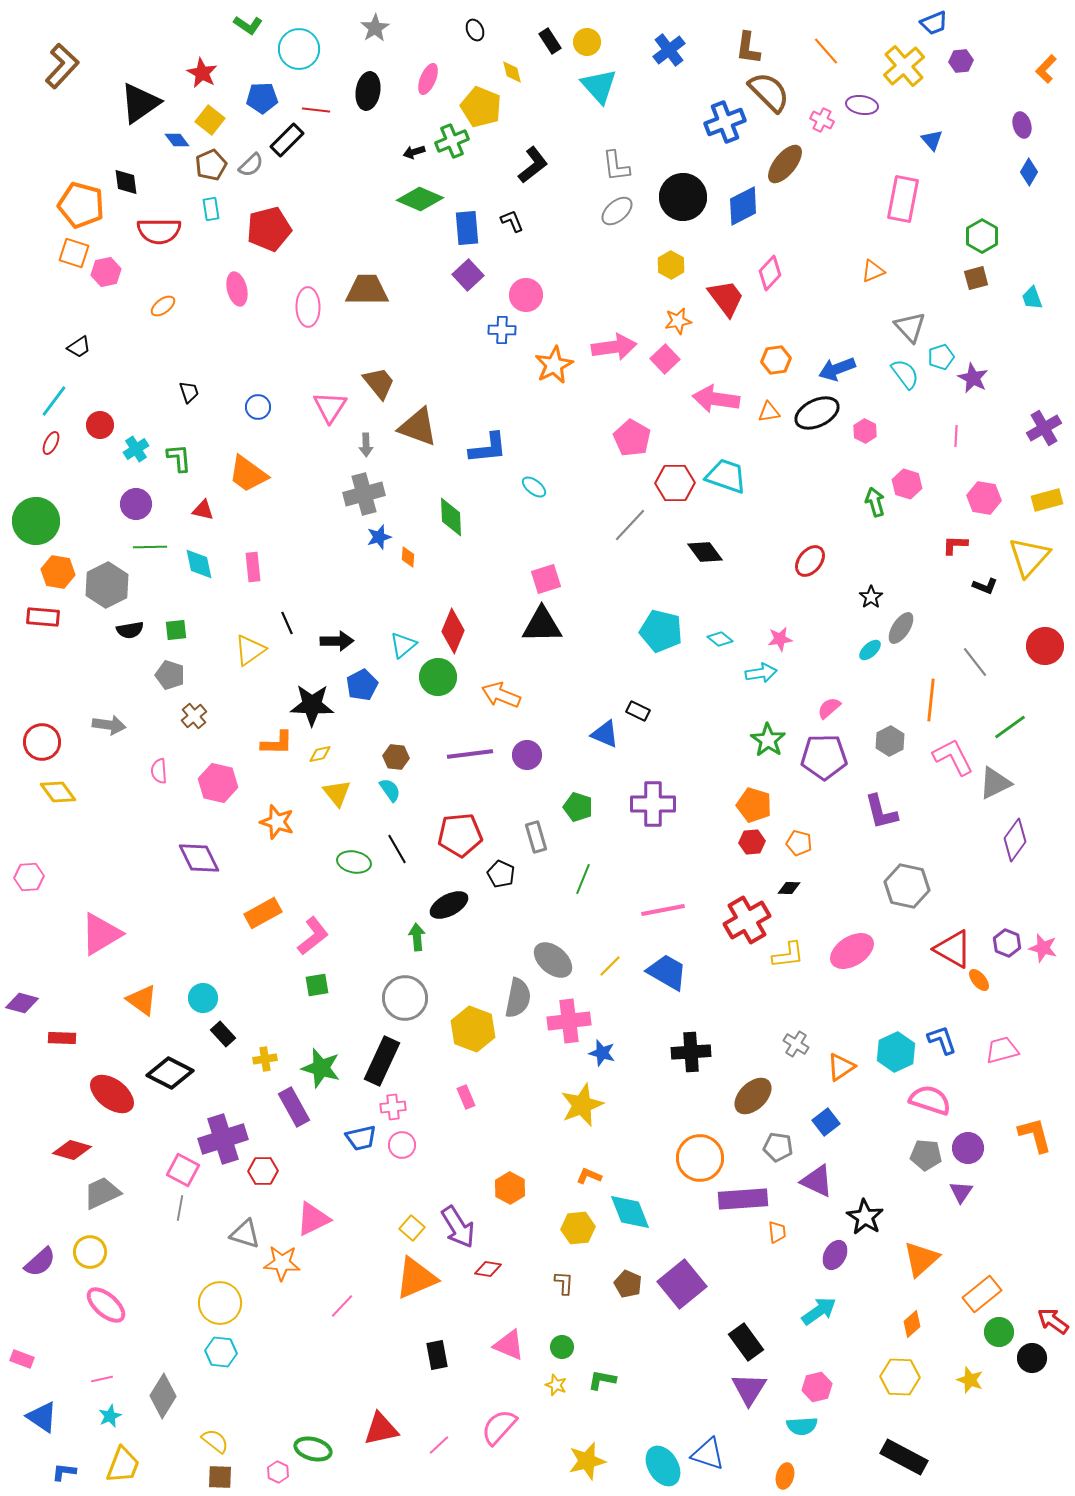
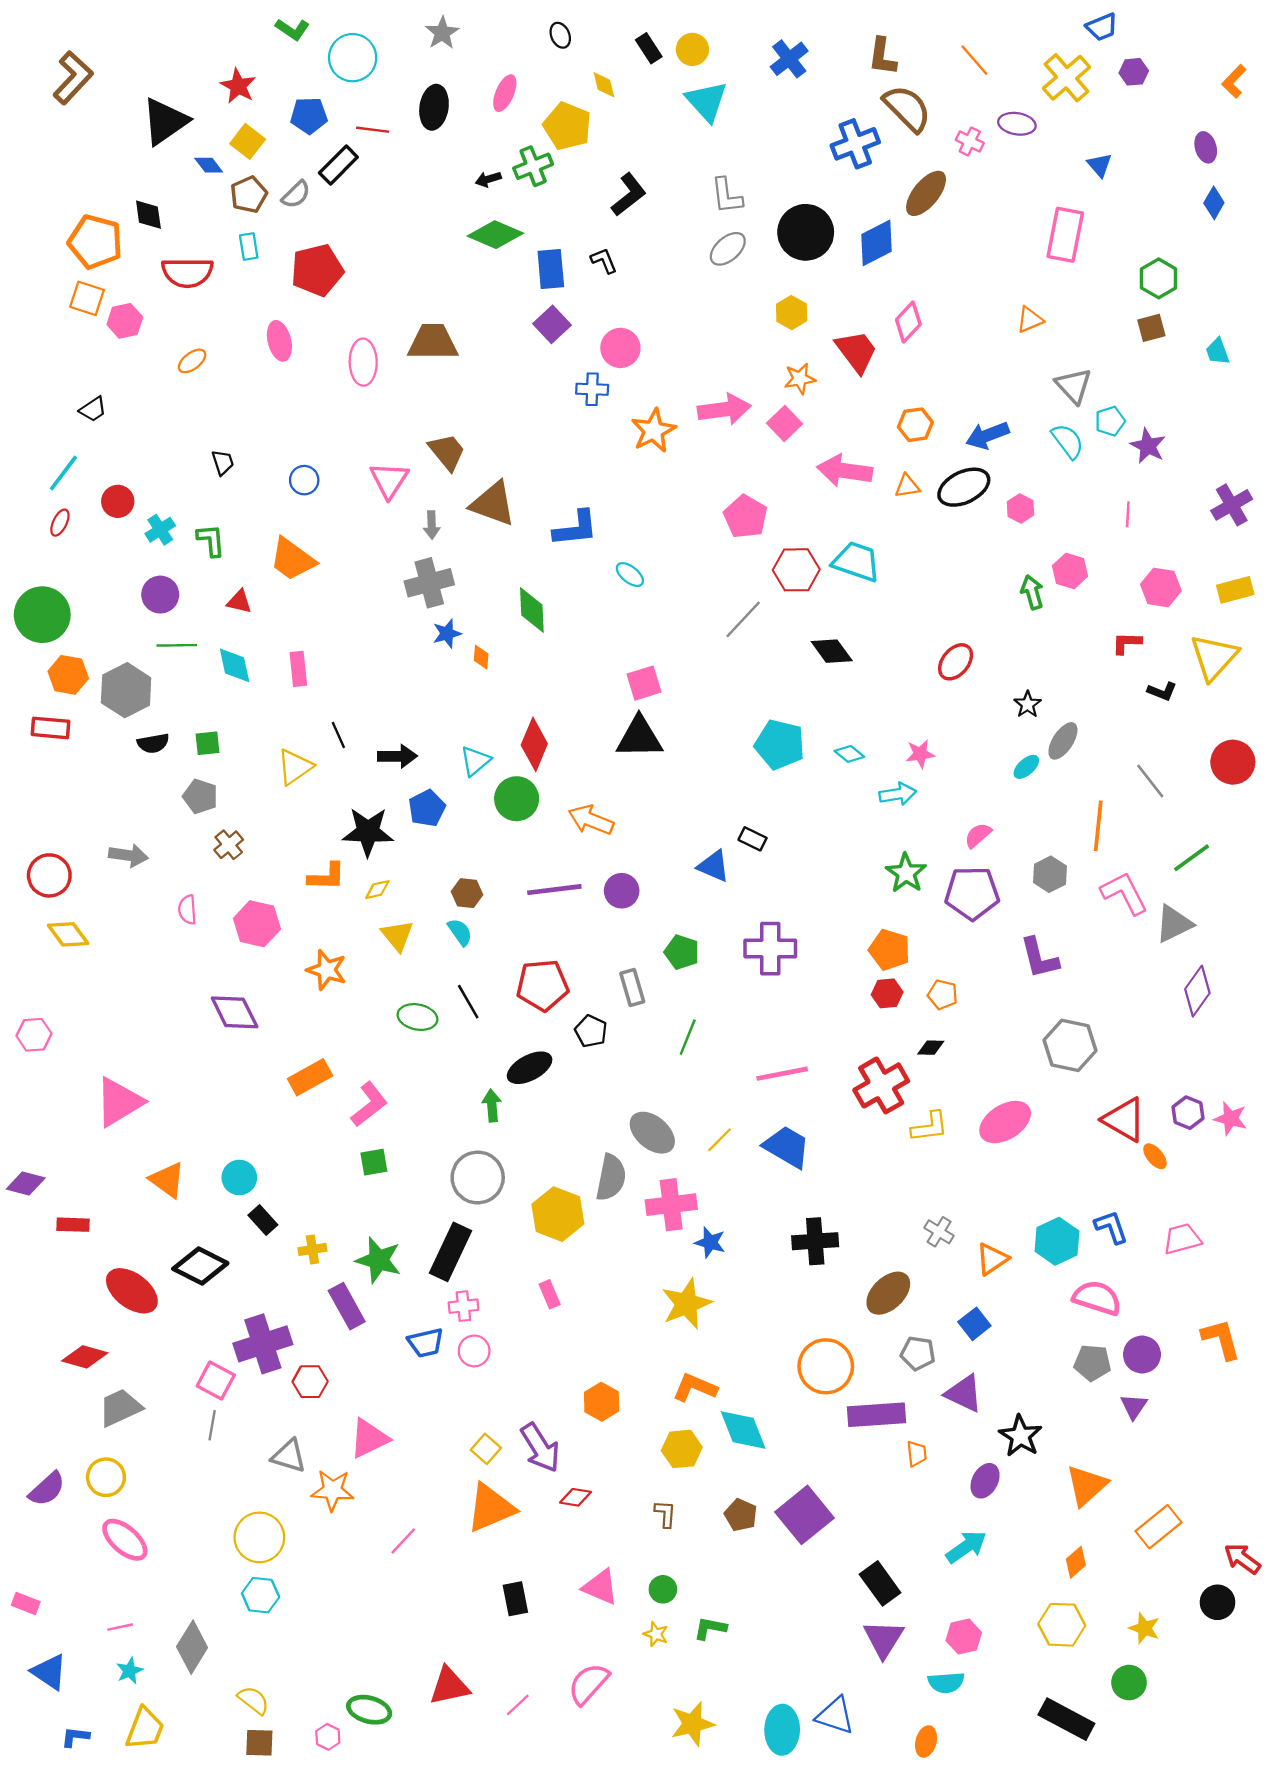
orange L-shape: (589, 1176) -> (695, 1388), size x1.5
green circle: (999, 1332) -> (1129, 1683), moved
cyan ellipse: (663, 1466) -> (782, 1730), turned 33

